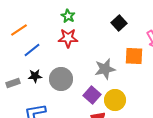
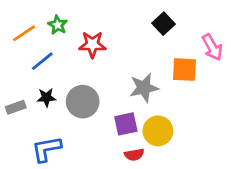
green star: (68, 16) -> (58, 25), moved
purple square: (92, 95) -> (126, 124), turned 36

